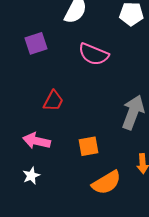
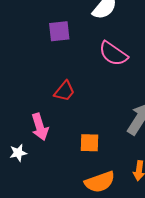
pink arrow: (37, 141) -> (40, 127), turned -132
white star: (31, 176) -> (18, 153), moved

